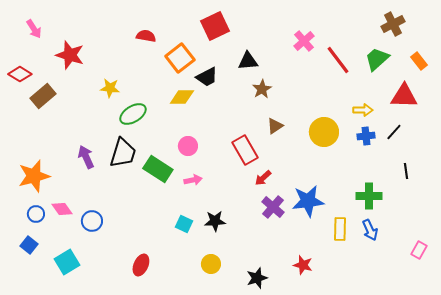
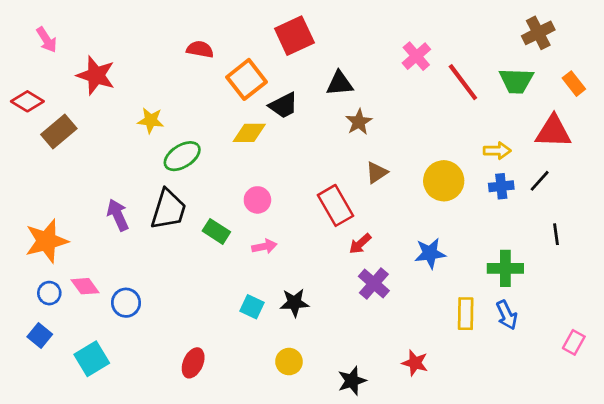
green trapezoid: (377, 59) -> (516, 81), turned -136
green rectangle: (158, 169) -> (216, 231), size x0.7
blue star: (308, 201) -> (430, 253), moved, size x0.7

